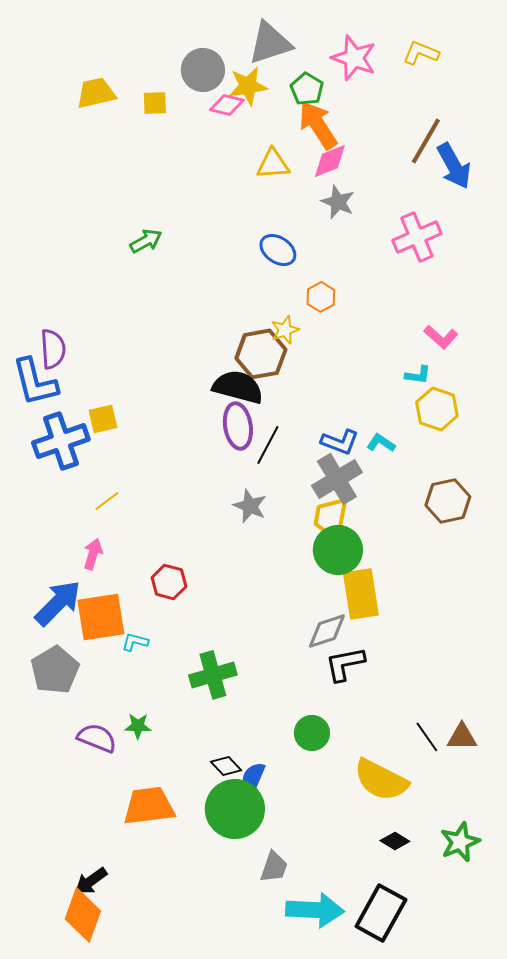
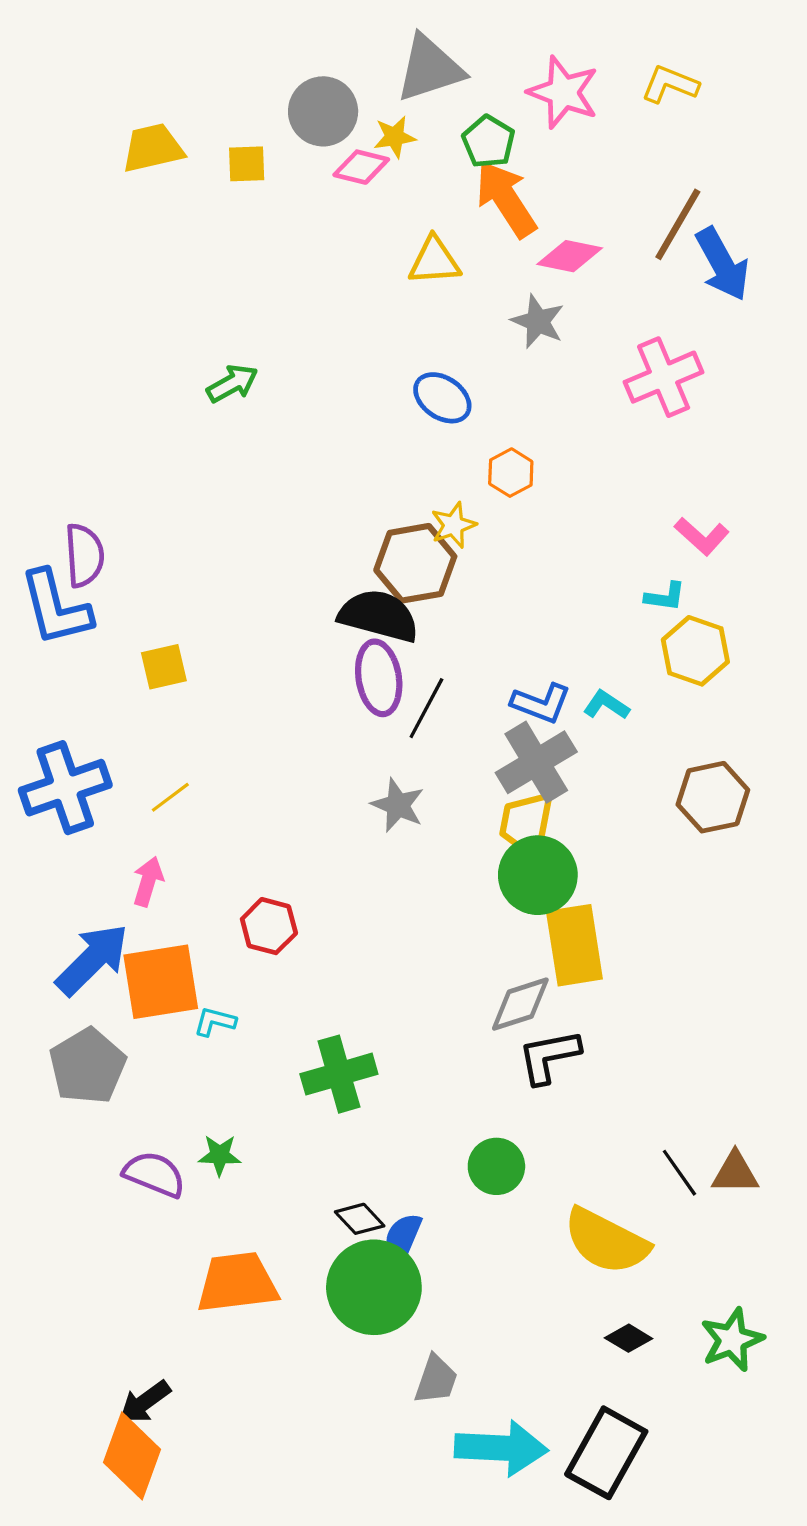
yellow star: (248, 86) -> (395, 137), size x0.7
pink diamond: (330, 161) -> (570, 256), moved, turned 33
blue cross: (61, 441) -> (65, 788), moved

